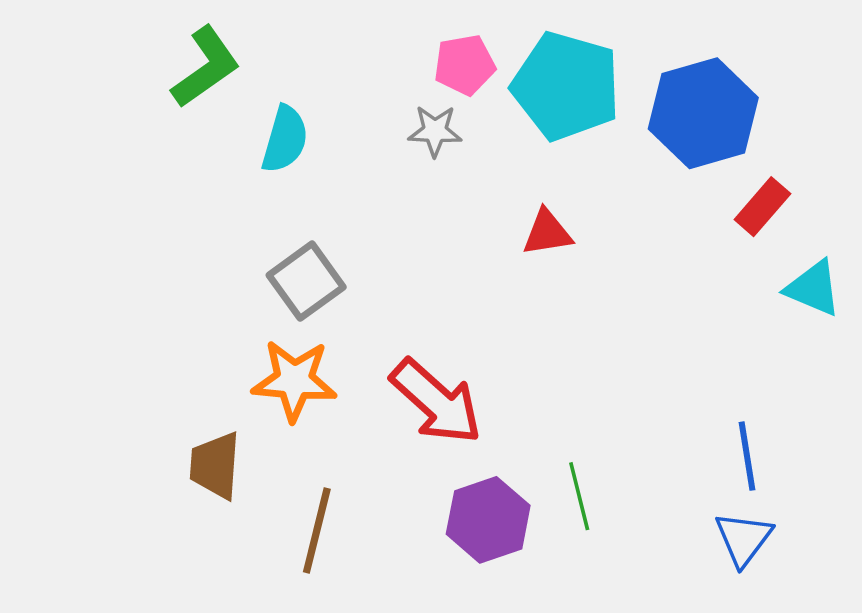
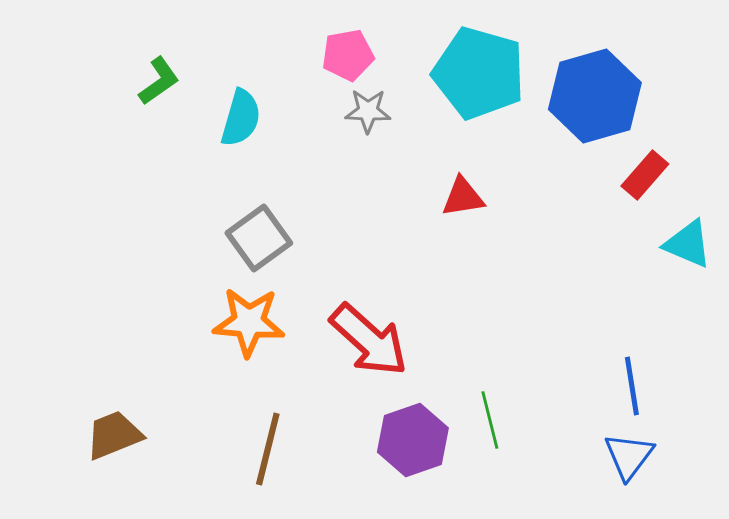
pink pentagon: (465, 65) -> (348, 55), moved
green L-shape: (206, 67) -> (159, 81), moved, size x0.7
brown trapezoid: (215, 465) -> (114, 435), moved, turned 64

